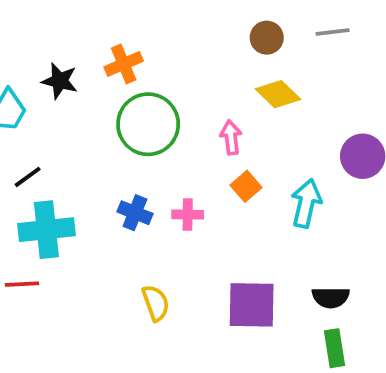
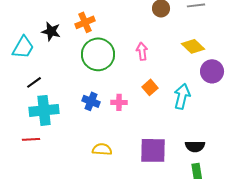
yellow diamond: (278, 94) -> (193, 46), moved
pink arrow: (231, 137) -> (142, 51), moved
yellow semicircle: (156, 303) -> (102, 149), turned -66

